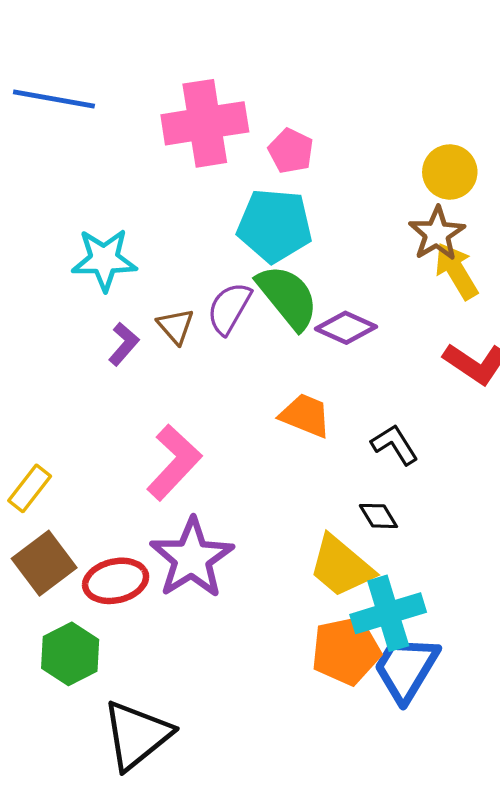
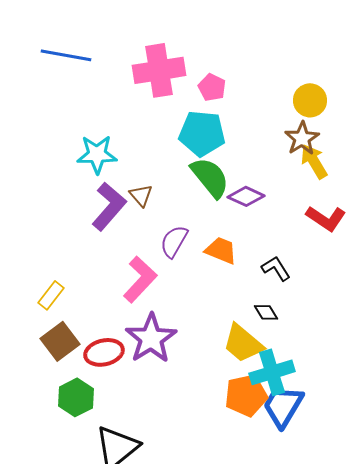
purple semicircle: (229, 308) -> (174, 241), moved
purple L-shape: (124, 344) -> (109, 206), size x1.8

